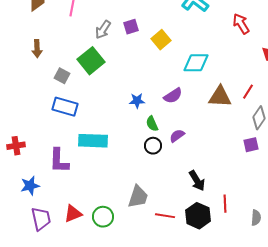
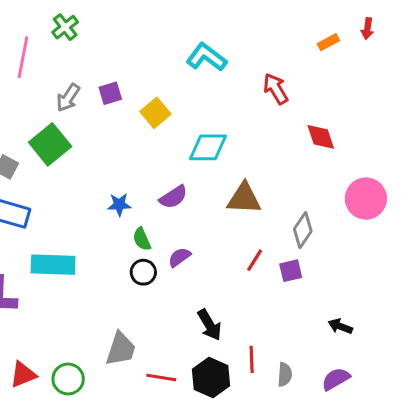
red line: (248, 92) -> (255, 260), moved
gray semicircle: (256, 218) -> (285, 374), moved

